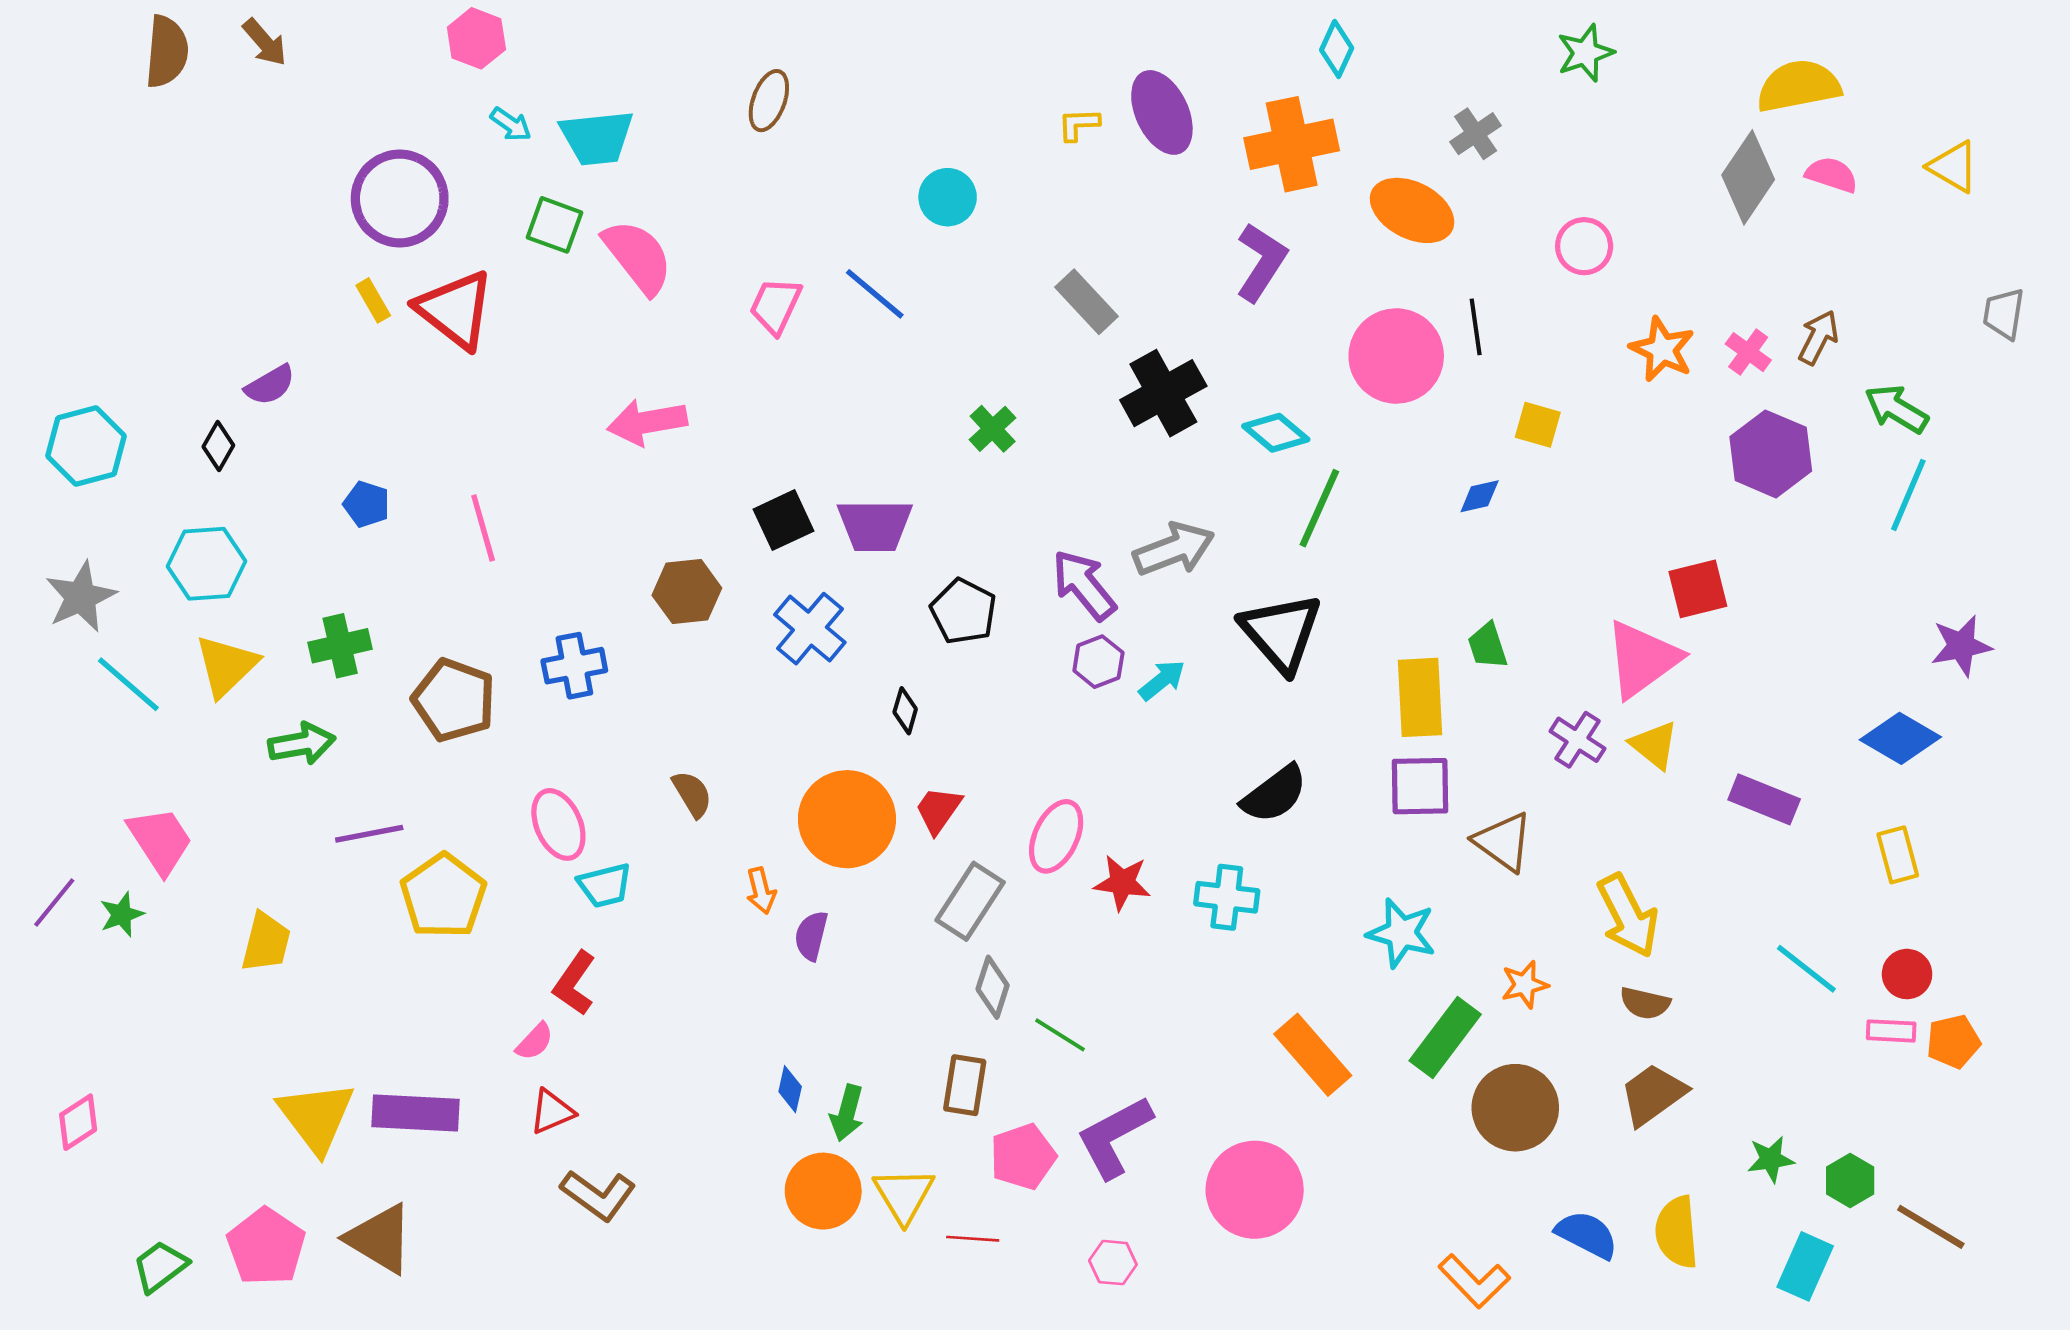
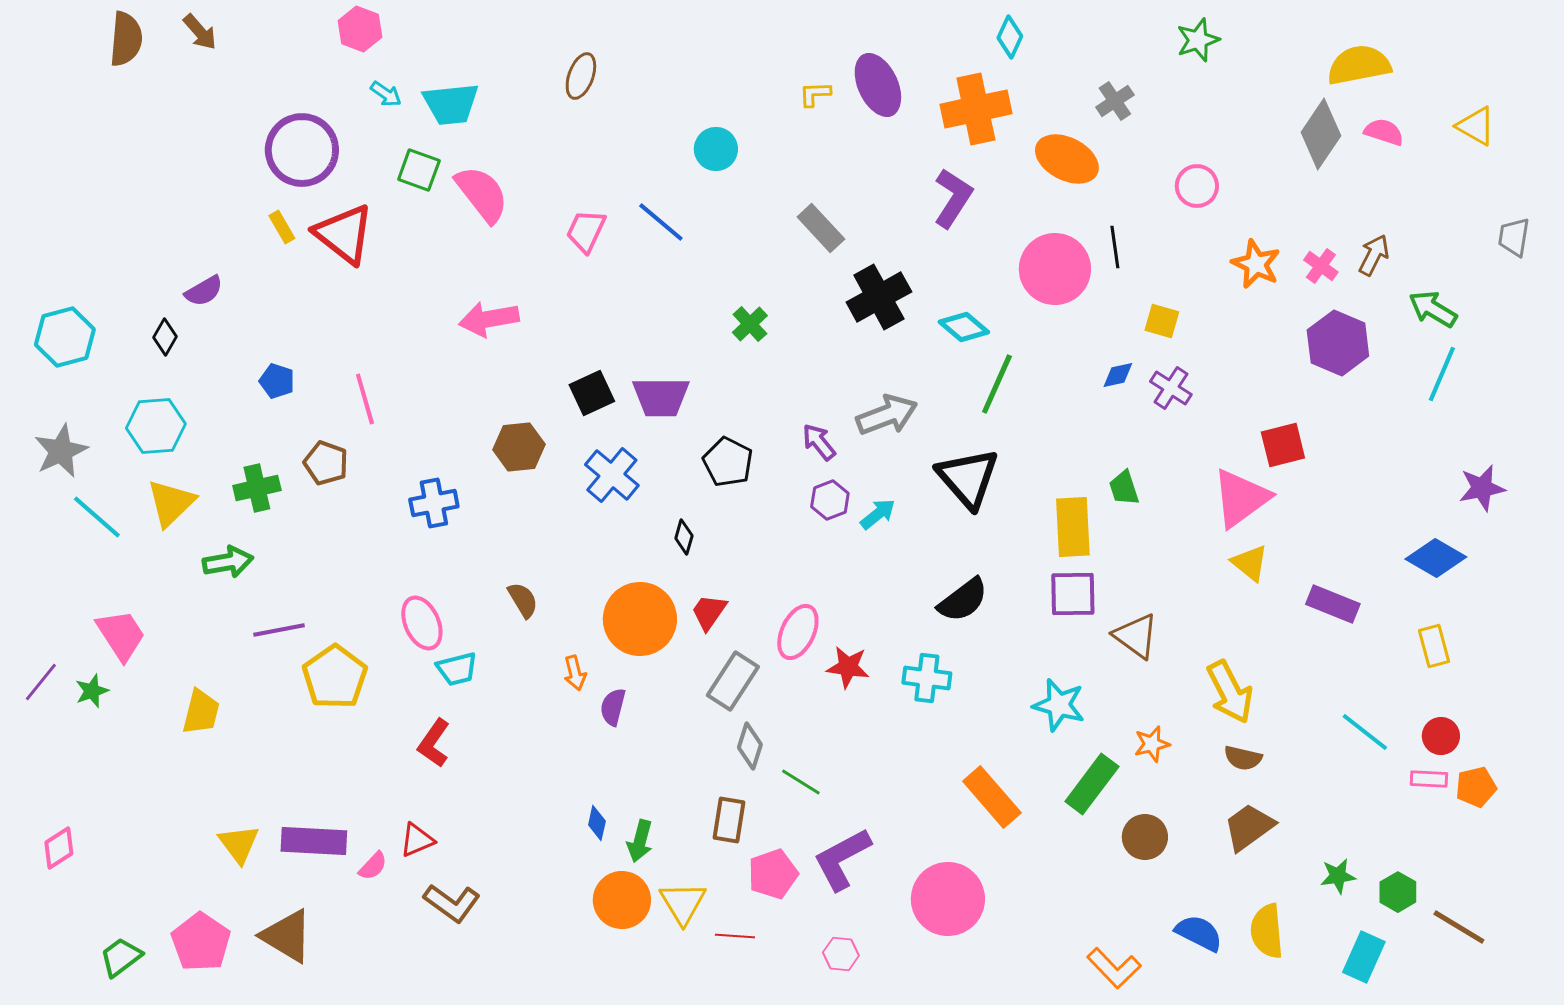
purple arrow: (1084, 585) -> (819, 442), size x0.7
brown pentagon: (454, 700) -> (326, 463), moved, size x0.7
purple cross: (1577, 740) -> (1171, 388), moved
pink semicircle: (535, 1042) -> (373, 866), moved
brown circle: (1515, 1108) -> (1145, 837), size x0.7
yellow triangle: (316, 1117) -> (239, 844), size x0.7

